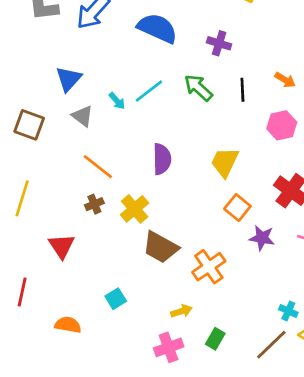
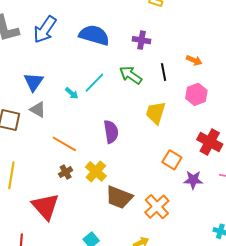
gray triangle: (82, 116) -> (38, 110), moved
yellow trapezoid: (225, 162) -> (156, 113), moved
red triangle: (62, 246) -> (46, 206), size x1.4

